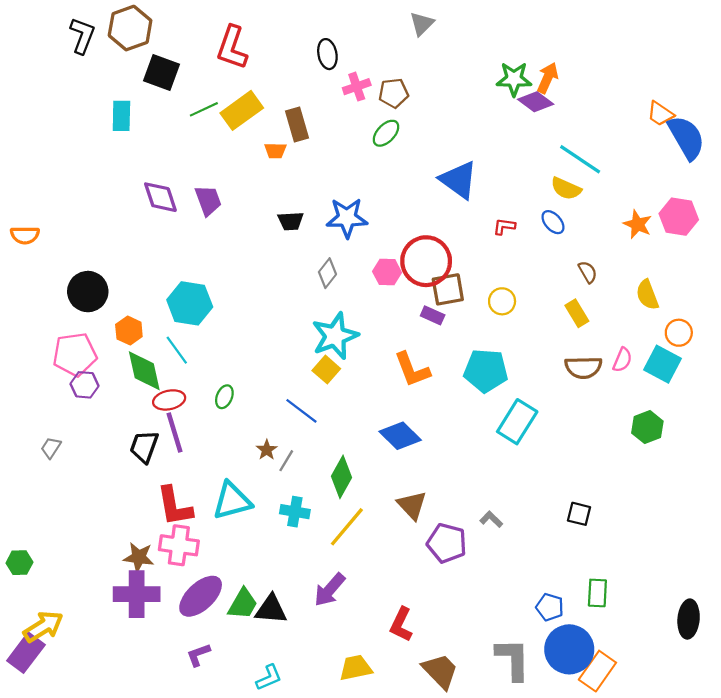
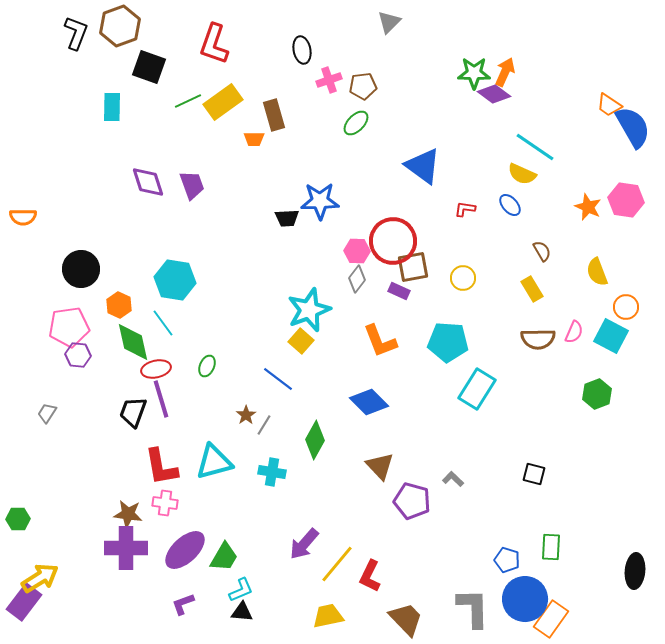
black trapezoid: (291, 221) -> (287, 218), moved
gray diamond: (327, 273) -> (357, 279), moved
yellow line: (347, 527) -> (337, 564), moved
pink cross: (179, 545) -> (165, 503), size x0.7
black triangle: (271, 609) -> (242, 612), moved, size x0.7
cyan L-shape: (269, 678) -> (241, 590), moved

